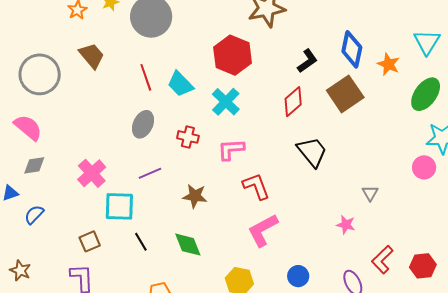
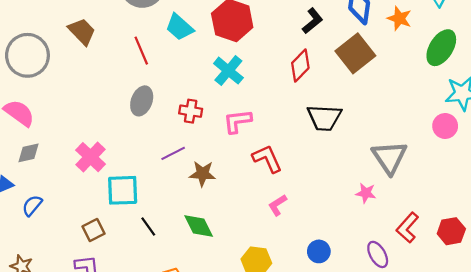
cyan trapezoid: (180, 84) -> (179, 27), moved
black trapezoid: (312, 152) -> (324, 118), turned 136
purple line: (150, 173) -> (173, 153), moved
gray triangle: (370, 193) -> (389, 157), size x2.0
pink L-shape: (263, 230) -> (277, 205), size x0.6

